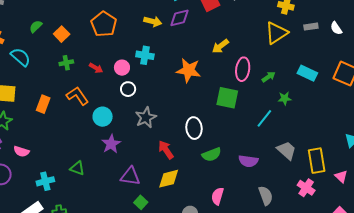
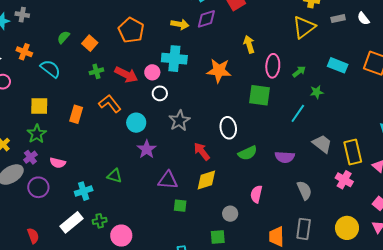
yellow arrow: (220, 46) -> (249, 44), turned 114
cyan cross: (145, 55) -> (174, 59), size x1.4
red arrow: (96, 68) -> (126, 75), size x1.6
green square: (141, 202) -> (180, 206), turned -32

